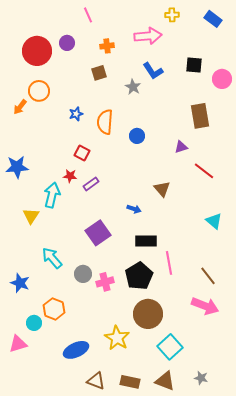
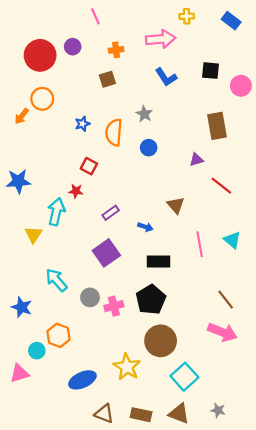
gray star: (133, 87) -> (144, 114), moved
purple rectangle: (91, 184) -> (111, 213), moved
pink line: (169, 263) -> (200, 244), moved

